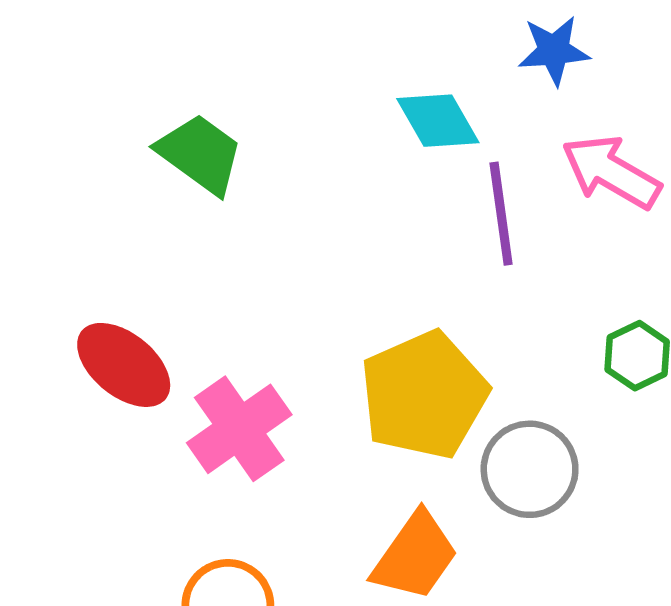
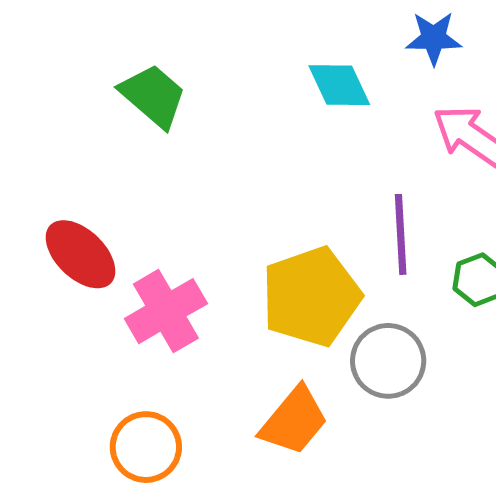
purple line: (501, 214) -> (401, 234), moved

